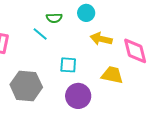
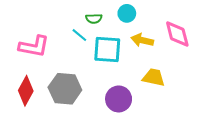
pink diamond: (135, 51) -> (177, 34), moved
cyan square: (68, 65) -> (107, 49), moved, size x1.6

